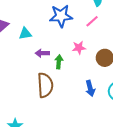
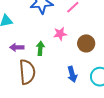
purple arrow: (42, 53) -> (17, 47), moved

